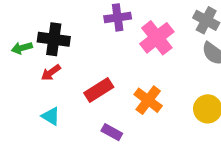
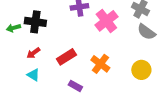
red arrow: (51, 73) -> (33, 53), moved

